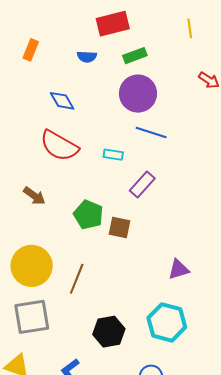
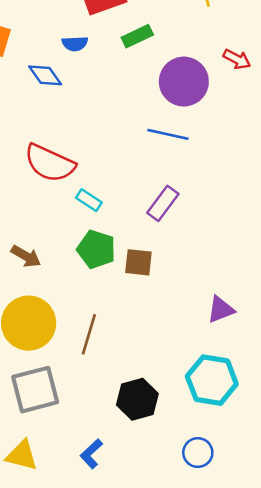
purple circle: (138, 94) -> (184, 82), moved
blue diamond: (62, 101) -> (45, 75), moved
cyan rectangle: (113, 155) -> (89, 200), moved, turned 30
brown arrow: (34, 196) -> (26, 256), moved

